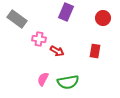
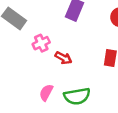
pink cross: (39, 39) -> (41, 43), turned -32

